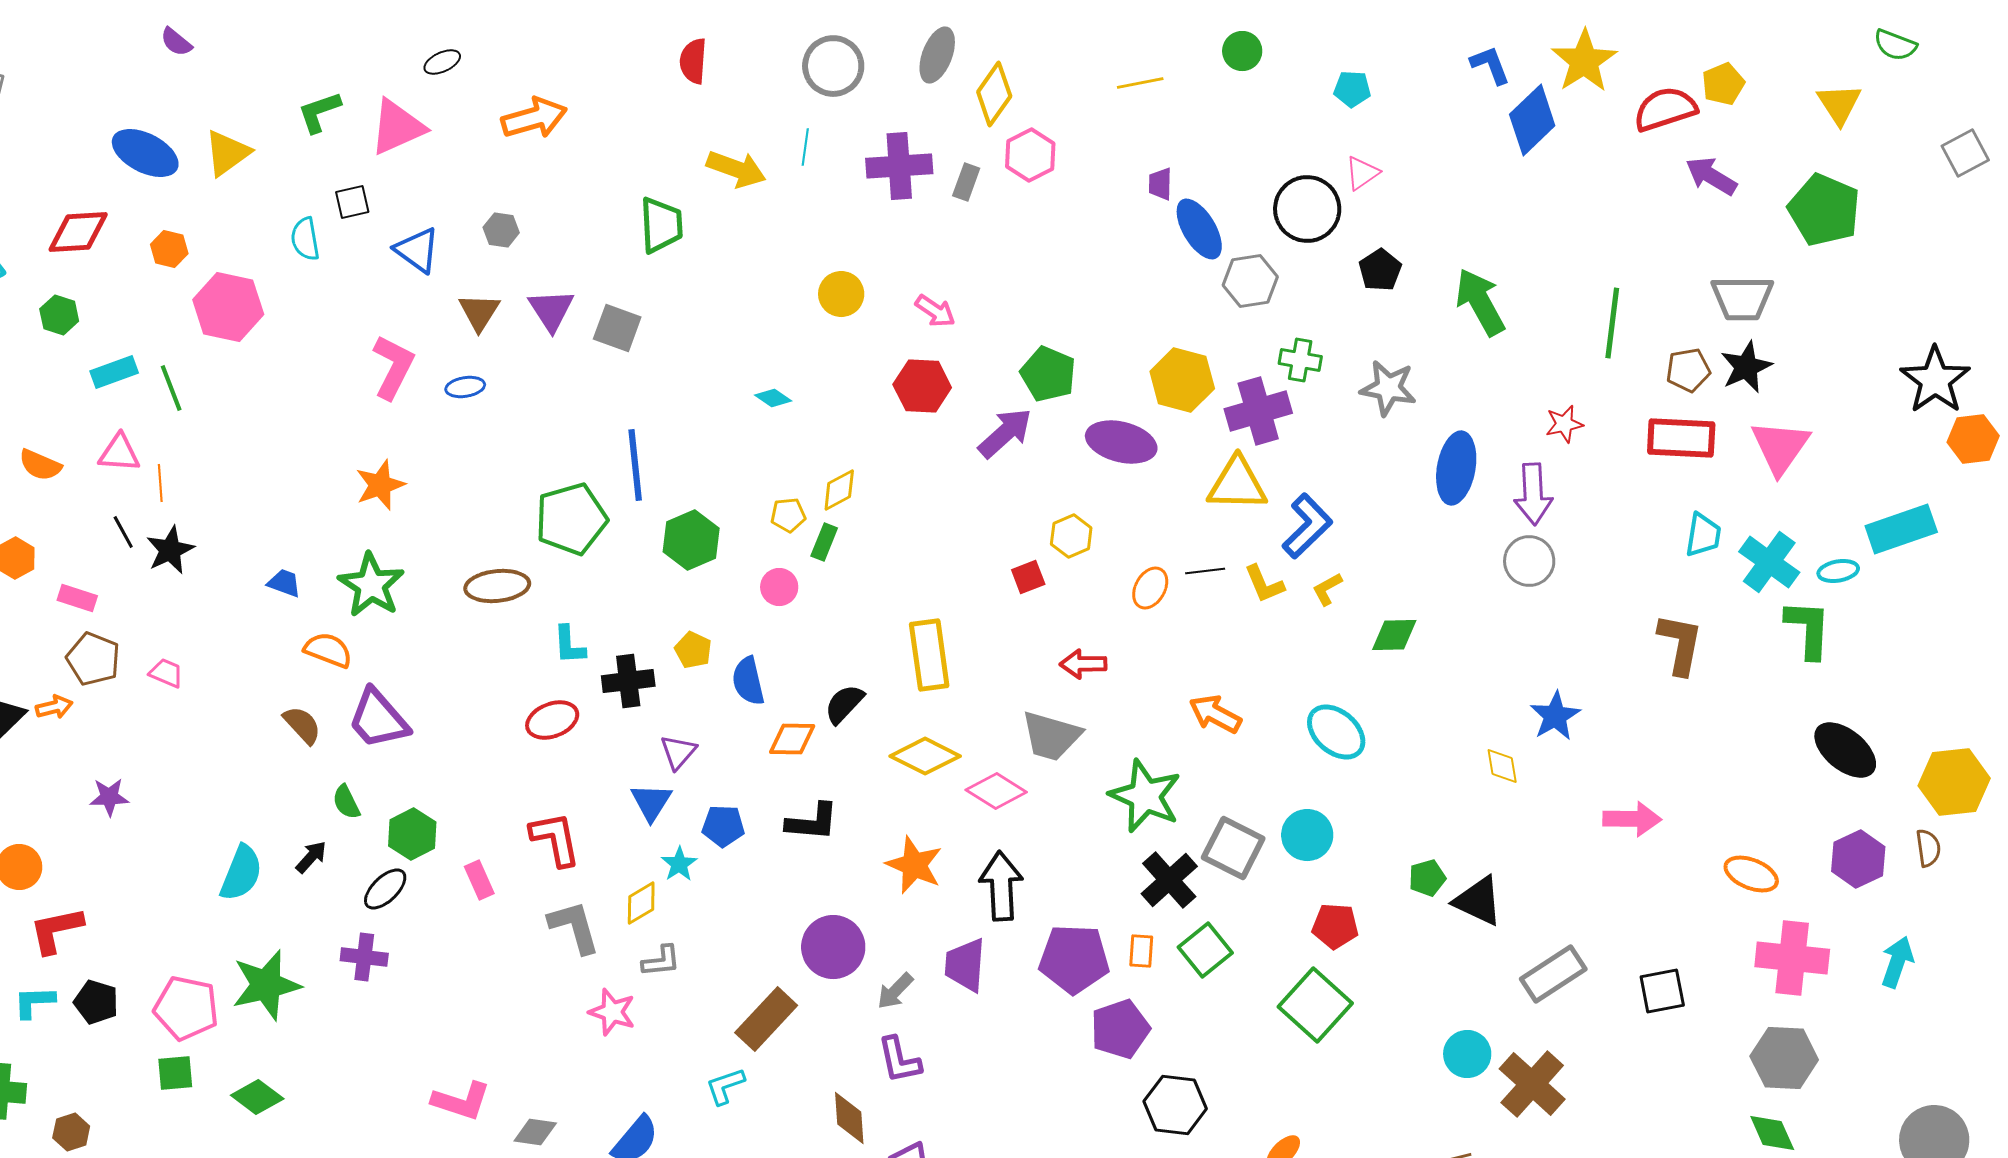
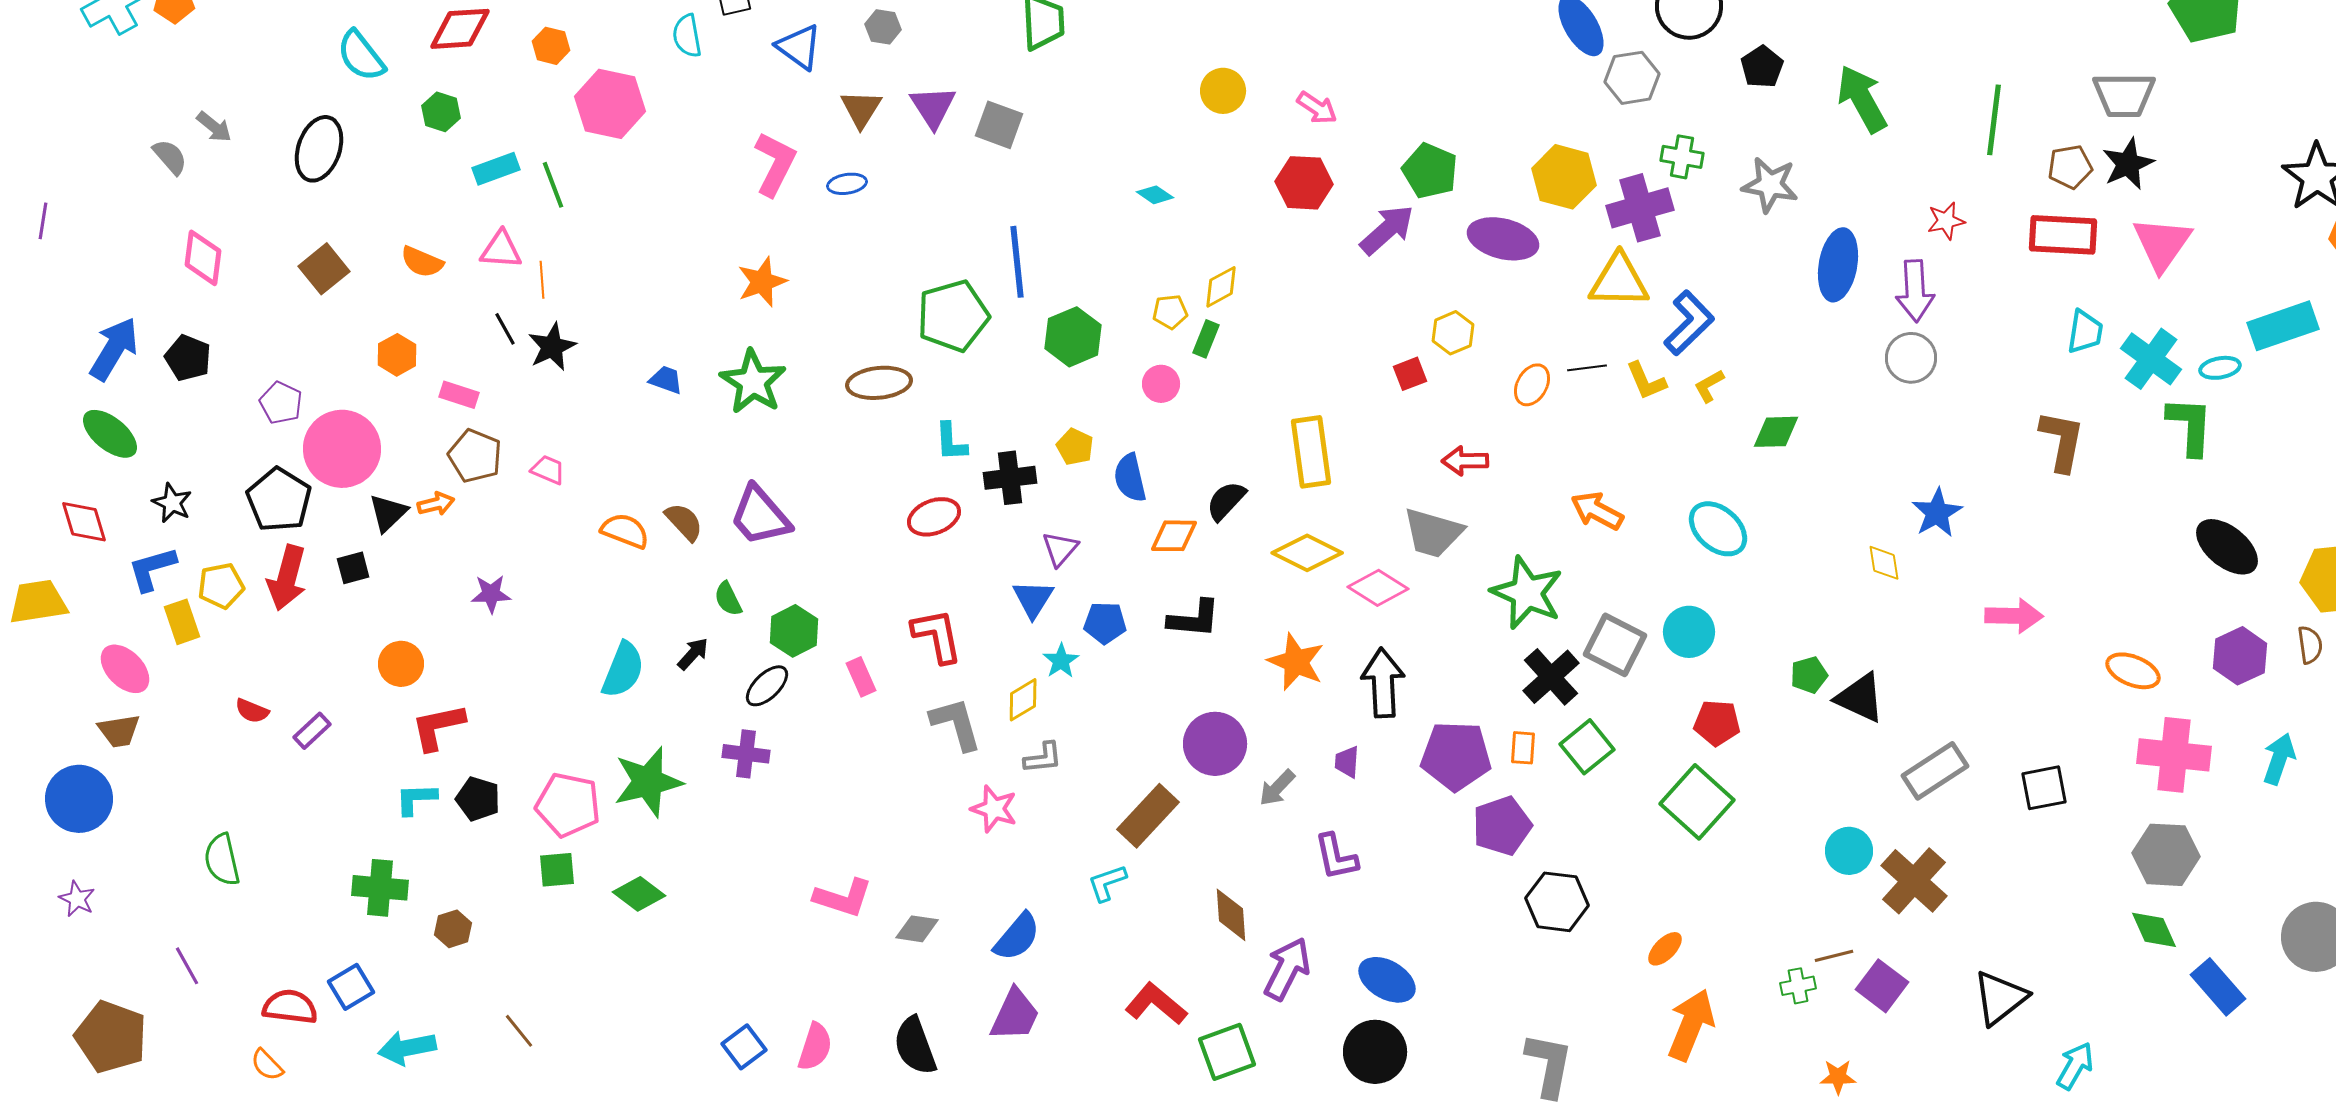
orange semicircle: (328, 650) -> (625, 531), moved
purple trapezoid: (965, 965) -> (1347, 762), size x0.6
purple L-shape: (899, 1060) -> (1336, 857), moved

